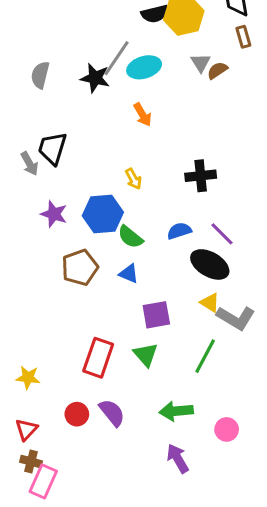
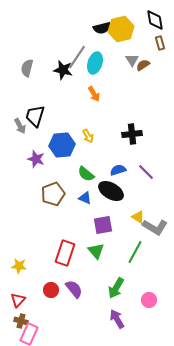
cyan ellipse: (144, 67) -> (95, 63), turned -55
blue hexagon: (103, 214) -> (62, 145), moved
black ellipse: (210, 264) -> (111, 191), moved
green arrow: (176, 411) -> (116, 288), turned -55

